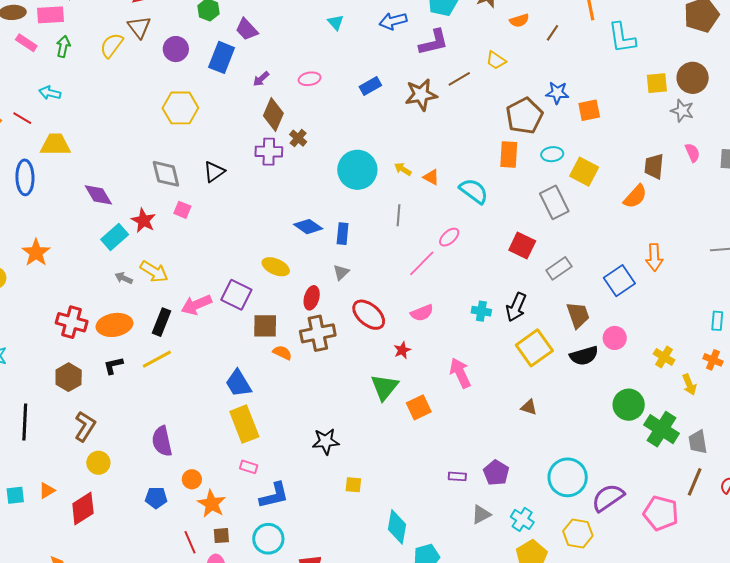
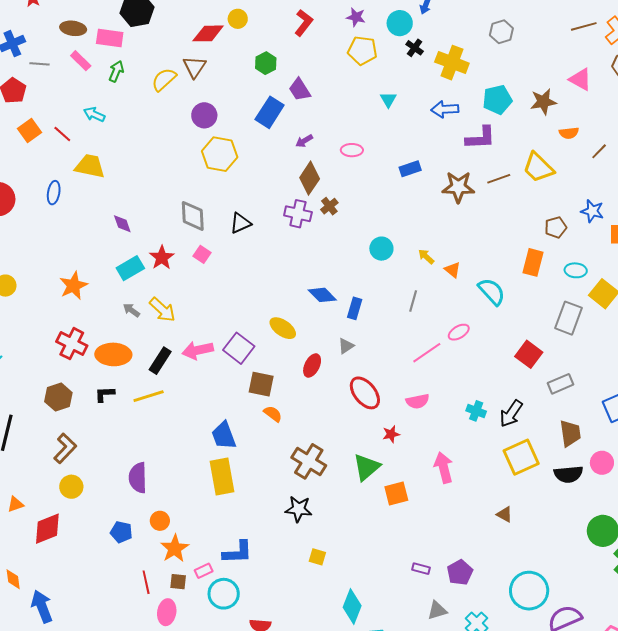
purple circle: (176, 49) -> (204, 115), moved
yellow trapezoid: (496, 60) -> (538, 168), size x1.6
brown pentagon: (524, 116) -> (556, 227), size x0.6
cyan circle: (357, 170) -> (381, 249), size x0.6
blue ellipse: (25, 177) -> (54, 193), size x0.7
purple diamond: (98, 195) -> (122, 224), size x0.7
gray rectangle: (554, 202) -> (568, 318), turned 36
orange star: (36, 253) -> (73, 286), moved
brown cross: (318, 333) -> (309, 461), moved, turned 32
pink rectangle: (249, 467) -> (204, 571), moved, turned -54

